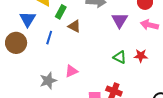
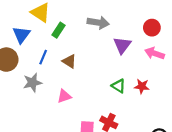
brown triangle: (74, 26) -> (69, 61), moved
gray star: (48, 81) -> (32, 83), moved

